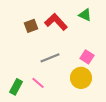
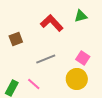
green triangle: (85, 15) -> (81, 16), turned -40
brown square: (31, 26) -> (16, 39), moved

